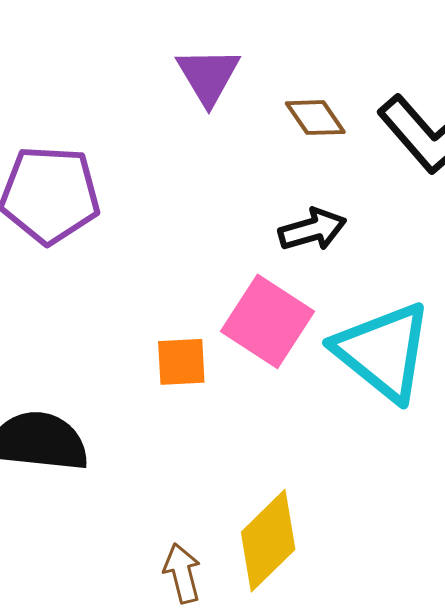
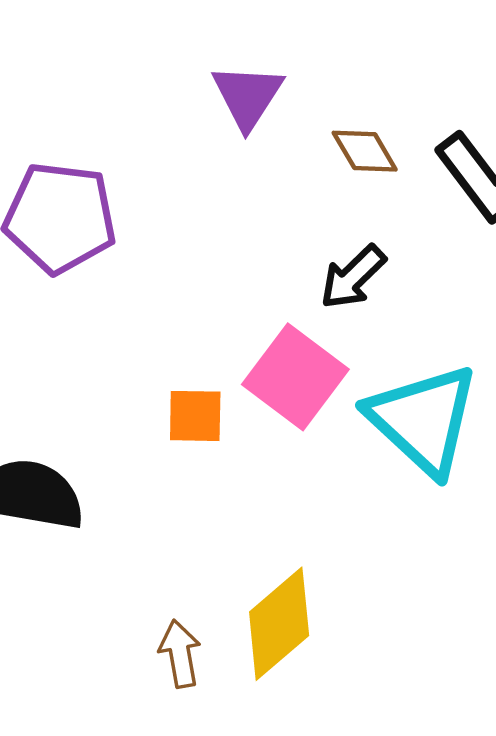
black arrow: (312, 230) -> (353, 277), turned 148

